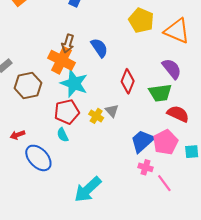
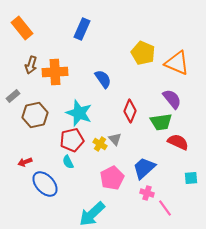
brown arrow: (68, 44) -> (31, 65), moved
orange cross: (62, 60) -> (55, 72), moved, turned -30
pink pentagon: (165, 142) -> (112, 178), moved

